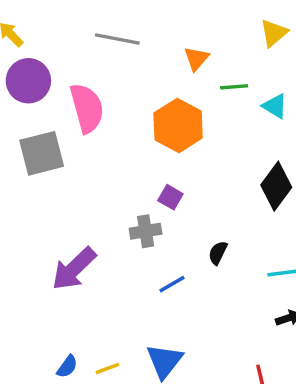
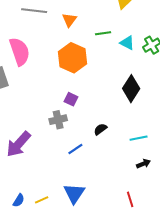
orange triangle: (196, 59) -> (69, 20), moved
black semicircle: (218, 253) -> (100, 129), turned 32

